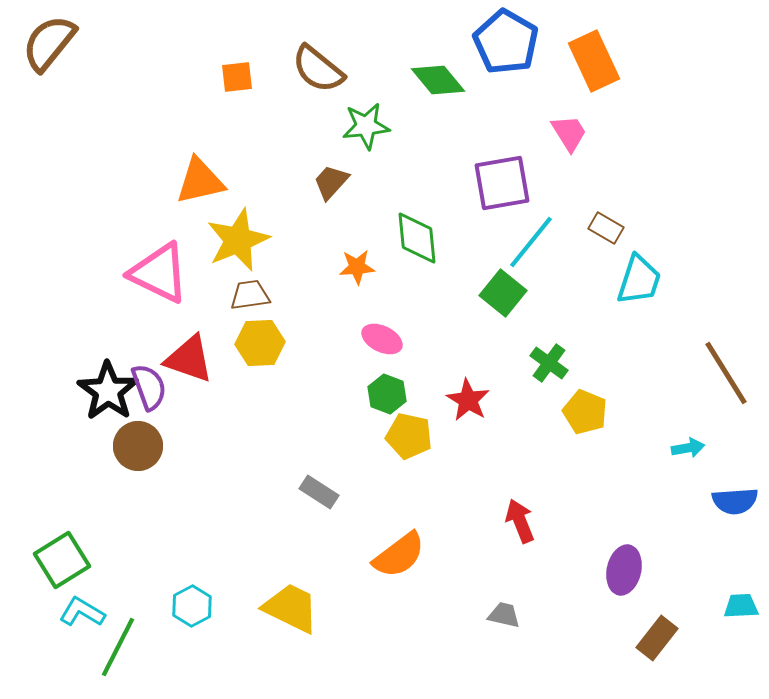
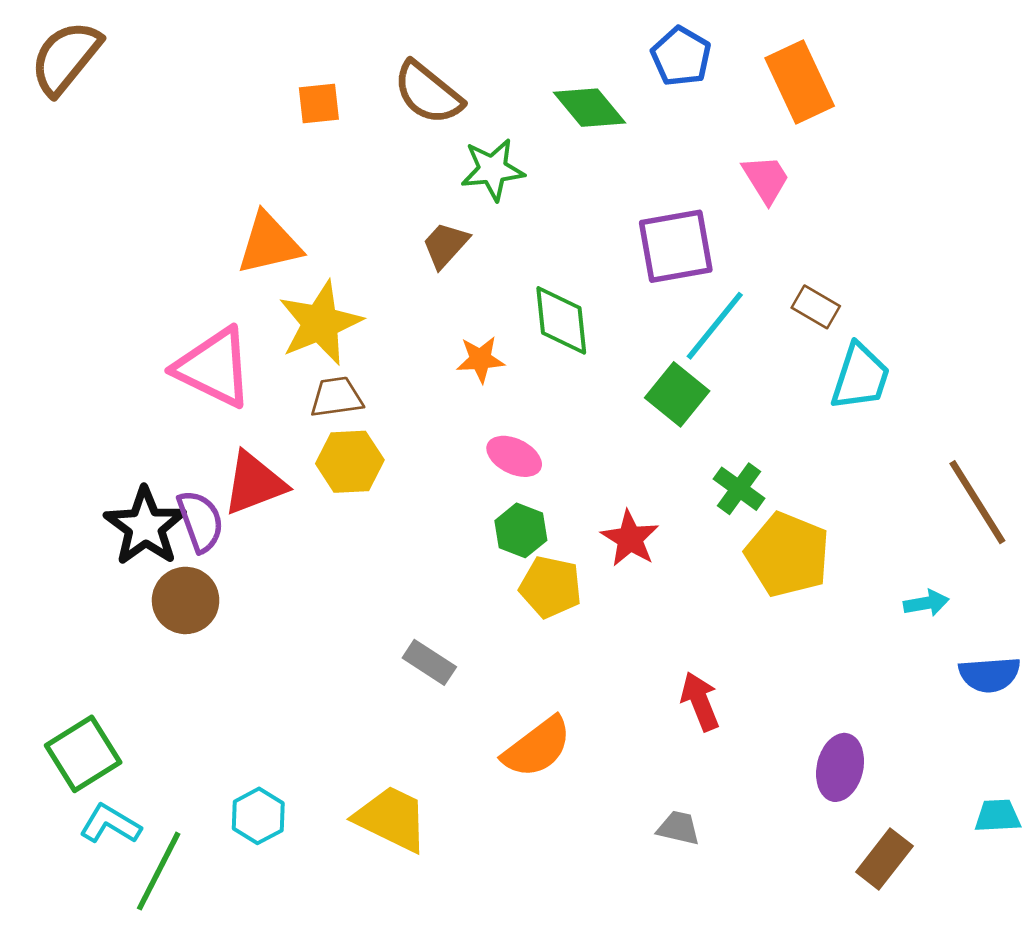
blue pentagon: (506, 42) -> (681, 56), size x0.7
red triangle: (189, 359) -> (254, 483), turned -40
yellow pentagon: (585, 412) -> (787, 555), size x1.4

